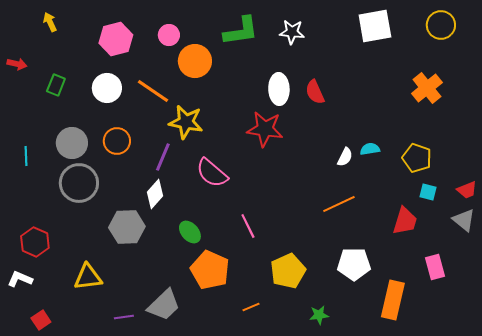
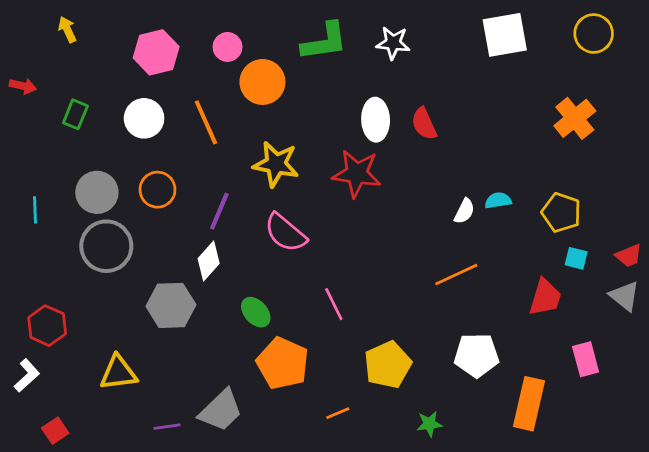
orange line: (153, 91) -> (206, 122), turned 32
yellow star: (186, 122) -> (276, 164), moved
white L-shape: (20, 279) -> (27, 375), turned 115

